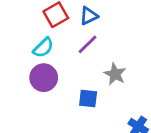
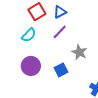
purple circle: (44, 78) -> (31, 66), moved
blue square: (88, 99) -> (61, 70), turned -32

